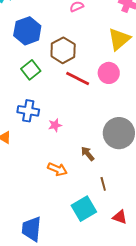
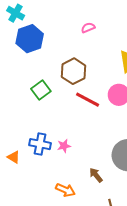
blue hexagon: (27, 31) -> (30, 39), moved
blue cross: (28, 111) -> (40, 144), moved

